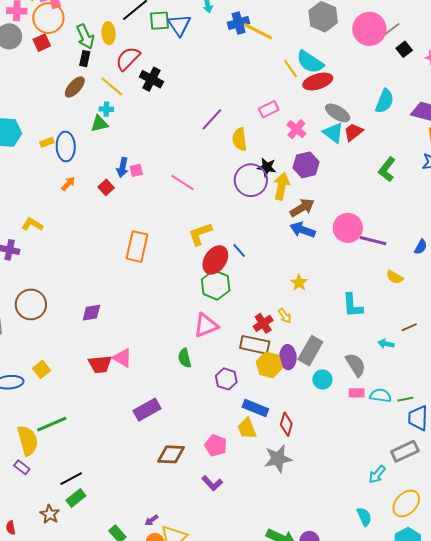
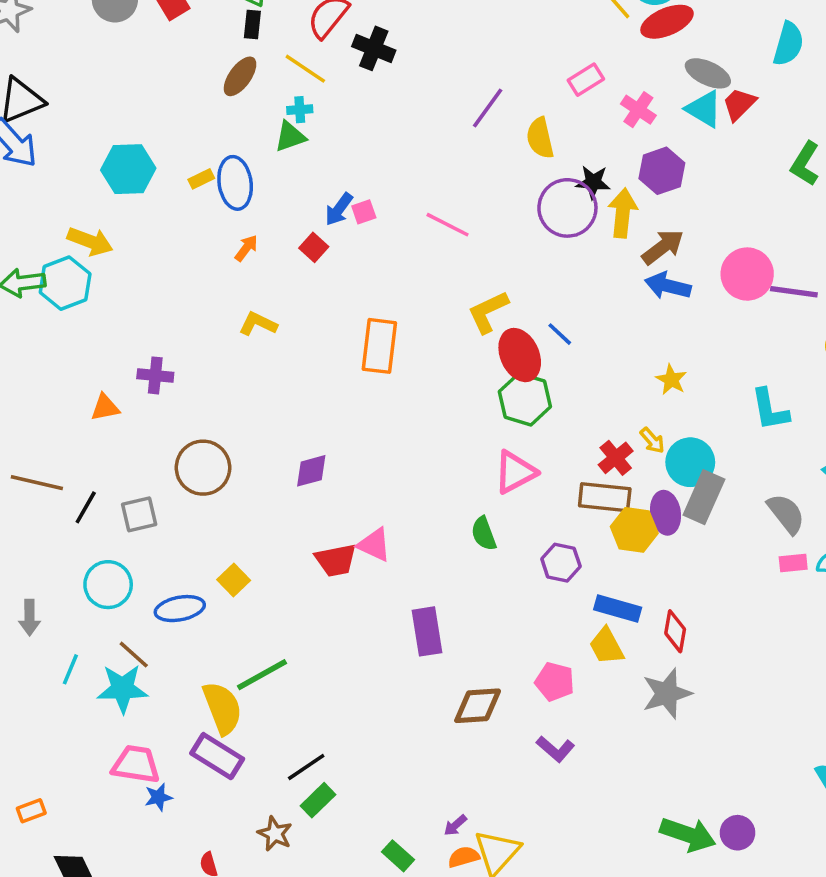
blue arrow: (122, 167) -> (339, 209), turned 30
yellow L-shape: (32, 224) -> (258, 324), moved
red ellipse: (215, 260) -> (520, 355), turned -52
cyan circle: (322, 379) -> (690, 462), moved, size x1.4
purple rectangle: (147, 410) -> (427, 631), turned -64
purple rectangle: (22, 467) -> (217, 756), size x1.8

